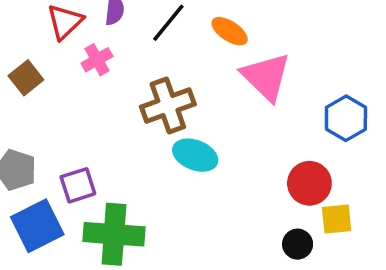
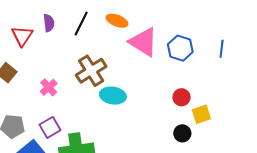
pink cross: (97, 60) -> (49, 87), moved
blue hexagon: (346, 118) -> (180, 48), moved
red circle: (309, 183) -> (182, 97), size x0.7

